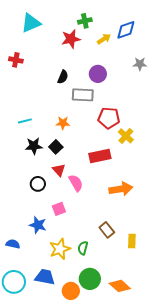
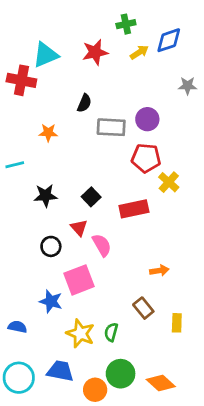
green cross: (85, 21) -> (126, 24), moved
cyan triangle: (31, 23) -> (46, 55), moved
red cross: (16, 60) -> (21, 80), size x1.5
purple circle: (98, 74) -> (147, 119), moved
cyan line: (25, 121) -> (15, 165), moved
orange star: (63, 123) -> (48, 133), moved
black square: (56, 147) -> (91, 197), moved
orange arrow: (121, 189) -> (159, 271), moved, size x0.6
pink square: (59, 209) -> (79, 280), size x1.6
yellow star: (60, 249) -> (80, 333), turned -30

